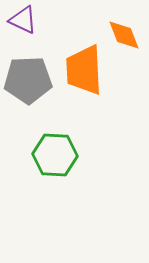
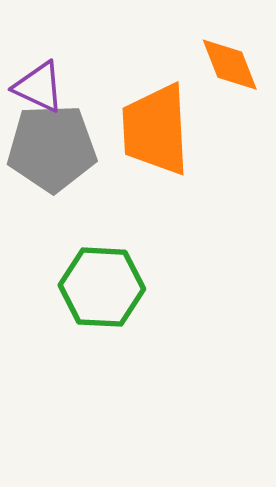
purple triangle: (23, 20) -> (39, 87), moved

